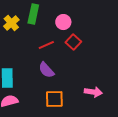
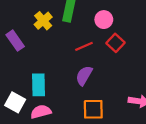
purple semicircle: (46, 70) -> (84, 76), turned 72

